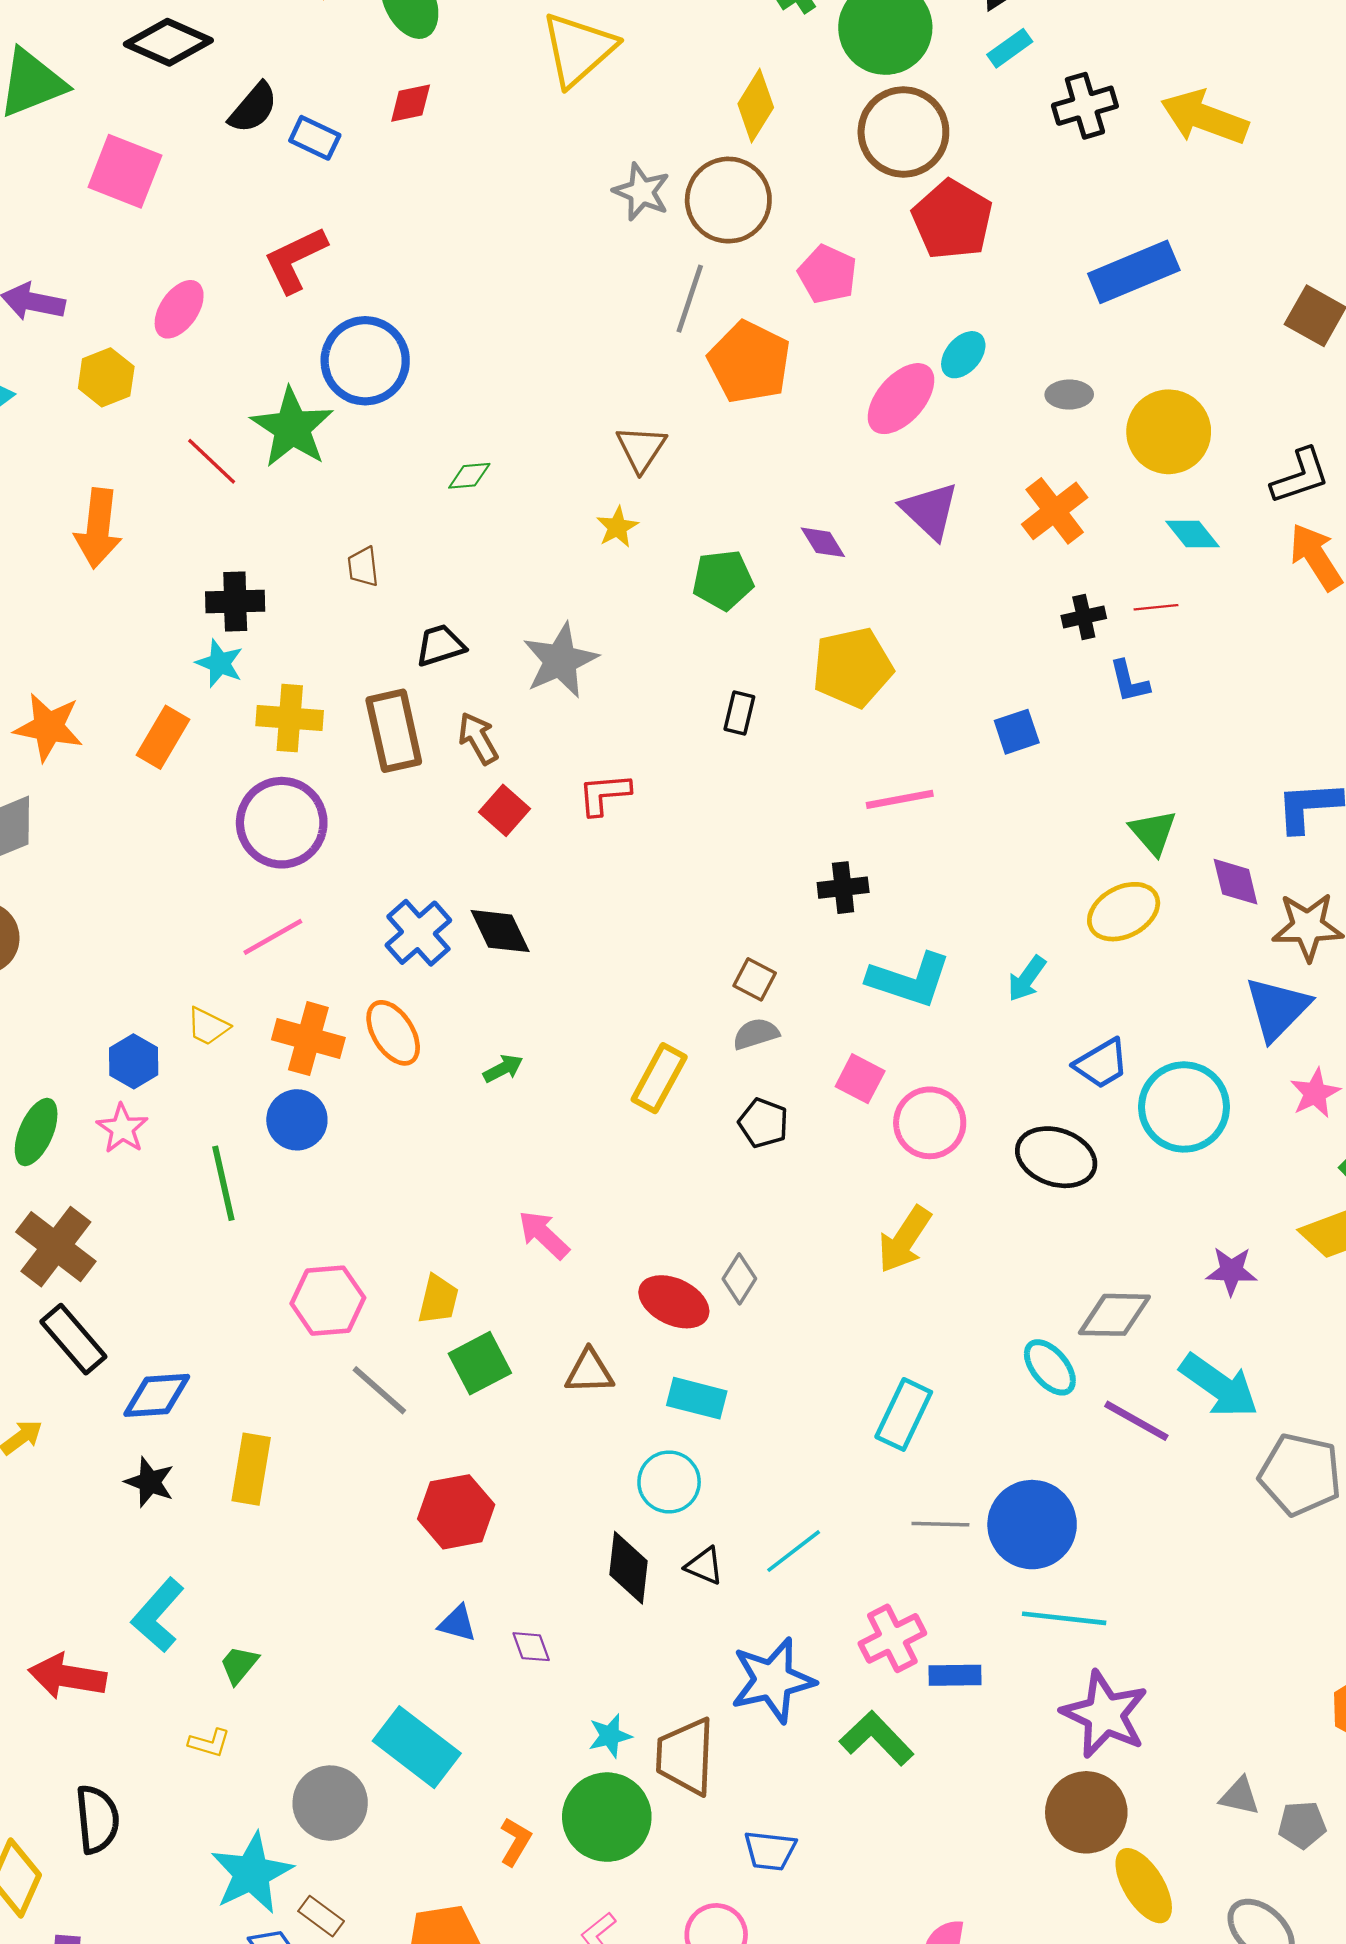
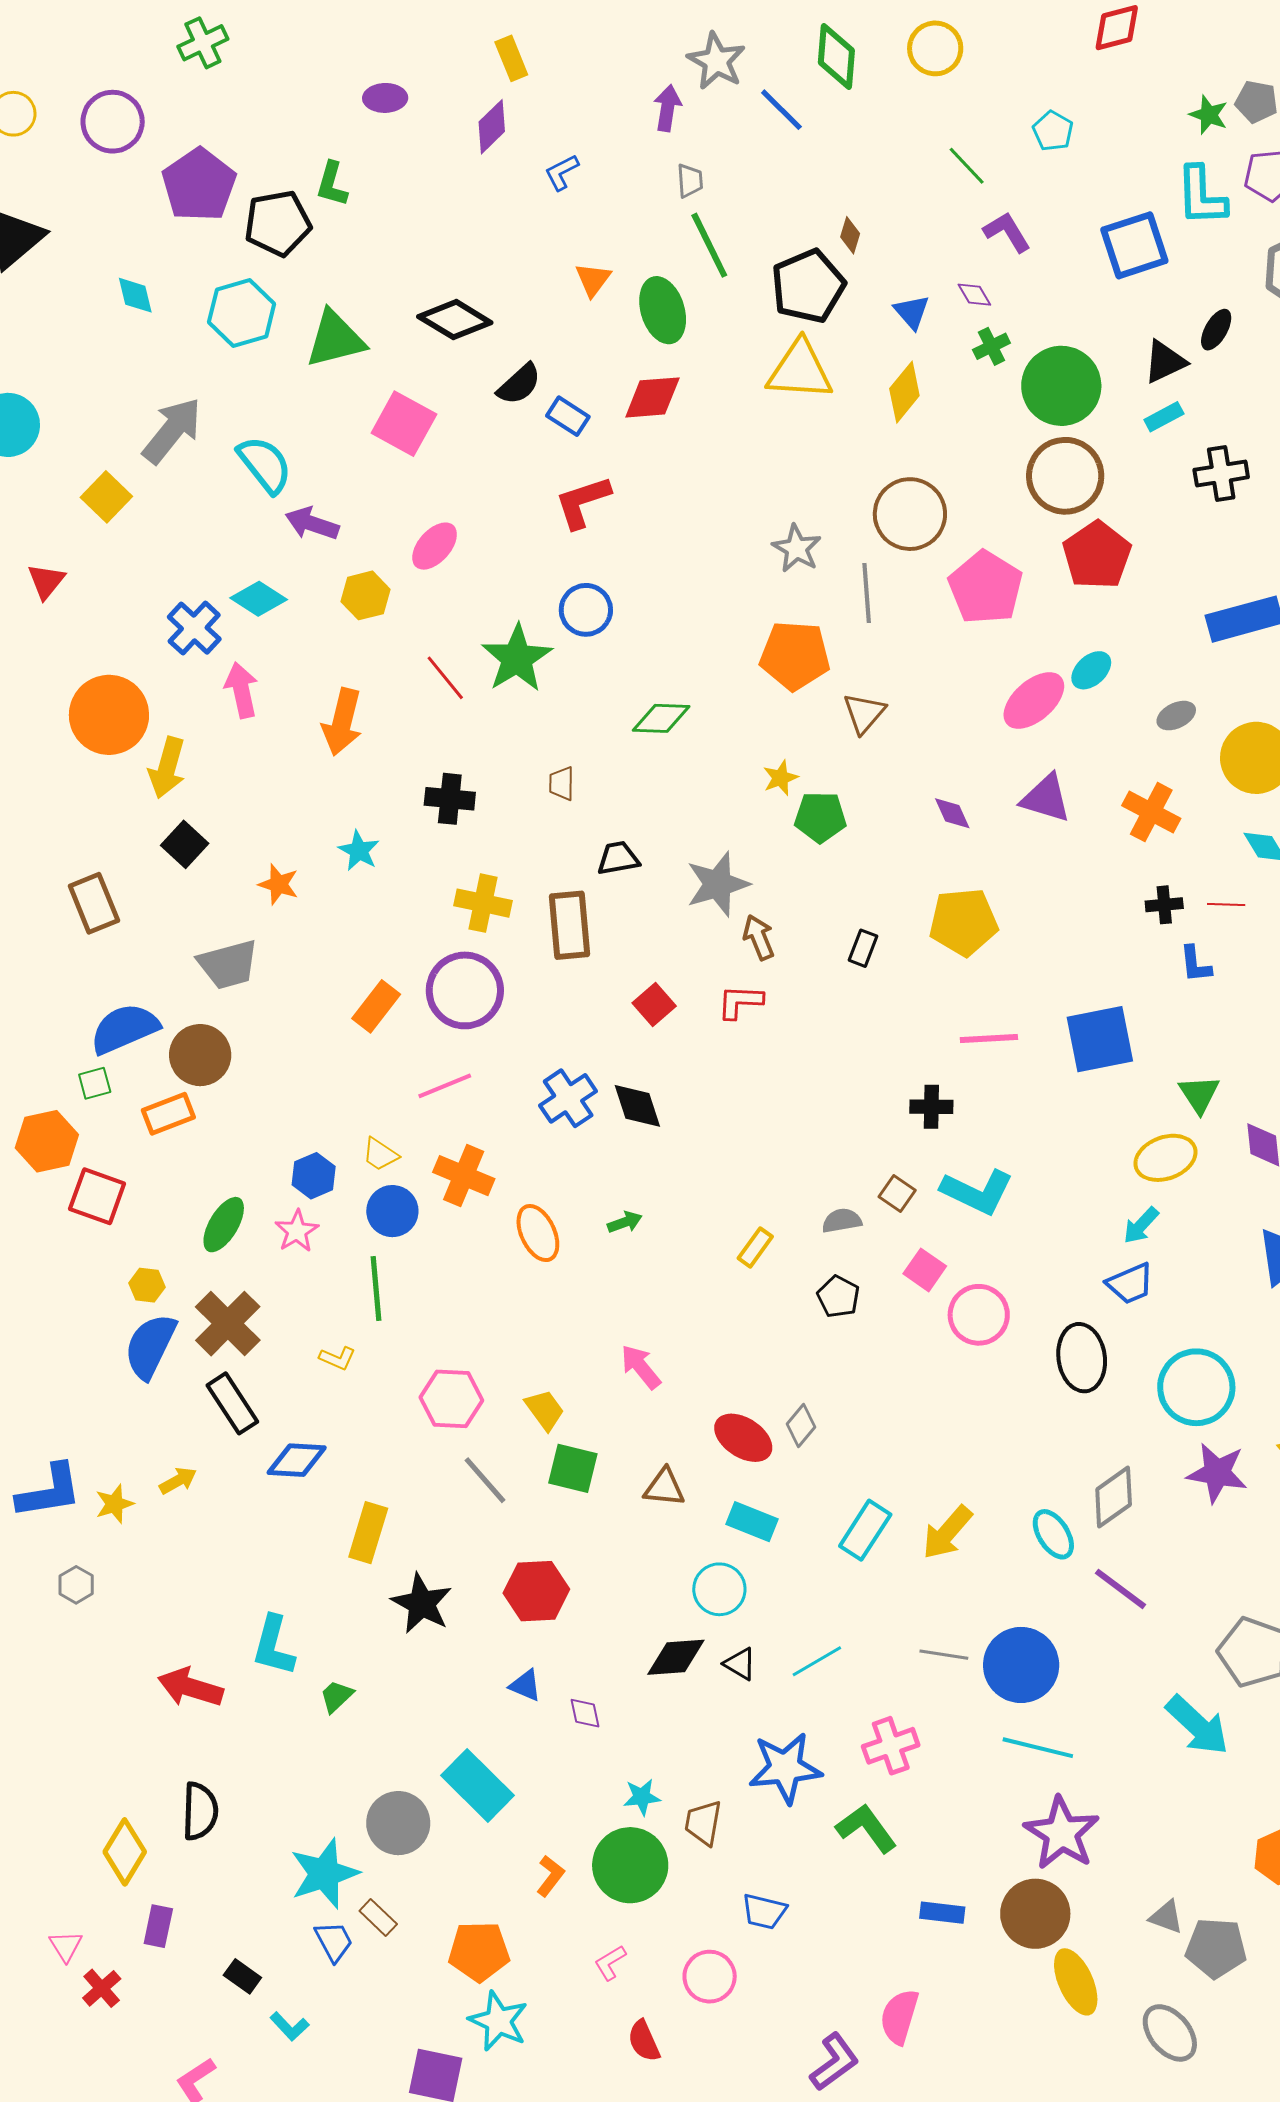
yellow triangle: (578, 49) -> (800, 370), turned 38
red diamond: (411, 103) -> (652, 397), size x1.5
yellow diamond: (756, 106) -> (904, 392), moved
gray star: (642, 192) -> (797, 548), moved
red L-shape: (295, 260) -> (583, 502), moved
pink pentagon: (828, 274) -> (985, 587), size x1.5
gray line: (690, 299) -> (867, 593), turned -30
blue circle: (365, 361) -> (586, 610), size x0.7
orange pentagon: (749, 362) -> (795, 655), moved, turned -30
gray ellipse: (1069, 395) -> (1176, 716), turned -33
brown triangle: (641, 449) -> (864, 713), moved
green diamond: (469, 476) -> (661, 718), size x1.5
purple triangle: (930, 511) -> (1046, 798), turned -34
orange cross: (1055, 511) -> (1151, 812), turned -32
green pentagon: (723, 580) -> (820, 817), moved
cyan star: (220, 663) -> (359, 851), moved
orange star: (49, 727) -> (279, 884), size x0.7
blue square: (1017, 732) -> (1100, 1039), moved, size x1.8
orange rectangle: (163, 737) -> (376, 1006), moved
brown arrow: (478, 738) -> (759, 937), moved
brown square: (755, 979) -> (897, 1193), moved
cyan arrow: (1027, 979) -> (1141, 1225), moved
orange ellipse: (393, 1033) -> (538, 1233), moved
yellow rectangle: (659, 1078) -> (755, 1247), size x0.7
cyan circle: (1184, 1107) -> (1196, 1387), moved
blue circle: (297, 1120) -> (392, 1211), moved
black ellipse: (1056, 1157) -> (1082, 1358), turned 56
yellow arrow: (905, 1240) -> (947, 1533), moved
purple star: (1231, 1271) -> (1217, 1473), size x1.4
yellow trapezoid: (438, 1299) -> (545, 1410), turned -57
gray diamond: (1114, 1315) -> (1114, 1497), turned -44
green square: (480, 1363) -> (573, 1468), turned 34
cyan arrow: (1219, 1386) -> (1197, 1725), moved
cyan rectangle: (904, 1414) -> (865, 1530), moved
black star: (150, 1482) -> (422, 1604), moved, size x1.4
black diamond: (629, 1568) -> (676, 1657), turned 72
cyan L-shape: (158, 1615) -> (274, 1646), turned -34
blue rectangle: (955, 1675) -> (942, 1913), moved
yellow L-shape: (209, 1743) -> (337, 1358), moved
brown trapezoid: (686, 1756) -> (703, 1823), size x0.7
gray pentagon: (1302, 1825) -> (1216, 1948), size x1.5

